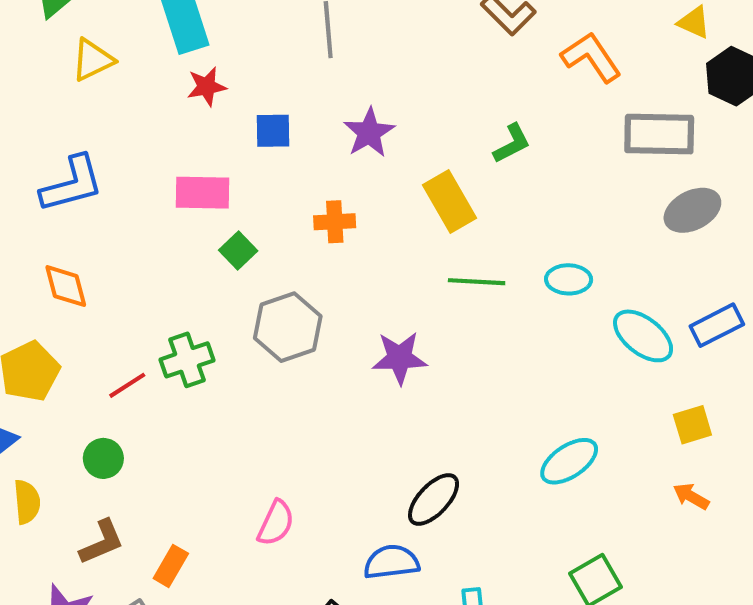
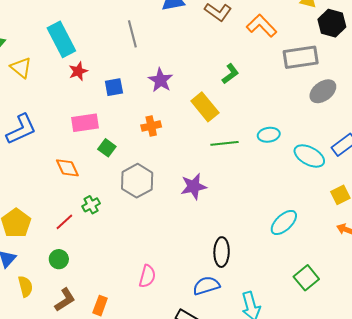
yellow triangle: (93, 60) -> (21, 68), turned -45
orange diamond: (66, 286) -> (67, 168), moved
green cross: (187, 360) -> (91, 205), size x0.7
black ellipse: (434, 499) -> (222, 252), turned -32

